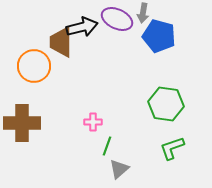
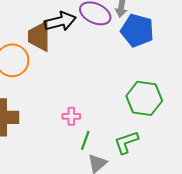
green L-shape: (172, 148) -> (126, 142), moved

